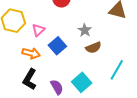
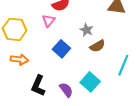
pink triangle: (38, 30) -> (49, 21), moved
orange arrow: (31, 53) -> (19, 59), moved

